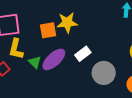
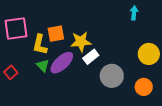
yellow star: (67, 23) -> (81, 42), moved
yellow L-shape: (16, 49) -> (40, 45), moved

